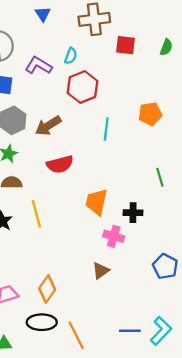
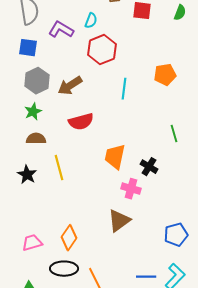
black cross: (133, 213) -> (149, 167), turned 30
blue pentagon: (165, 266) -> (176, 235), moved, turned 30
brown triangle: (101, 271) -> (119, 221), size x1.4

